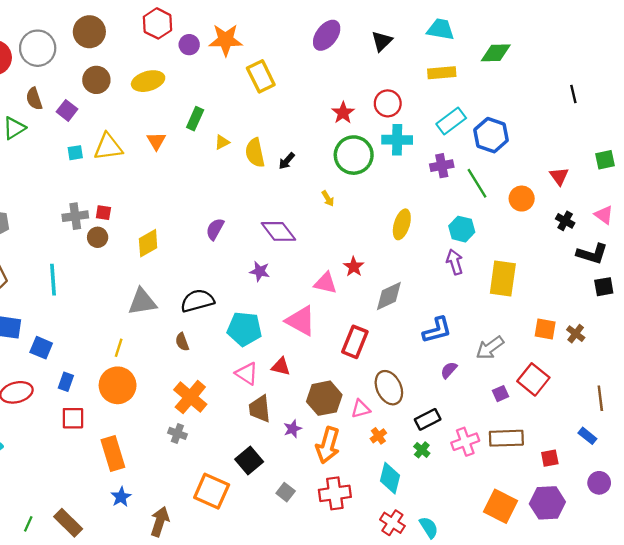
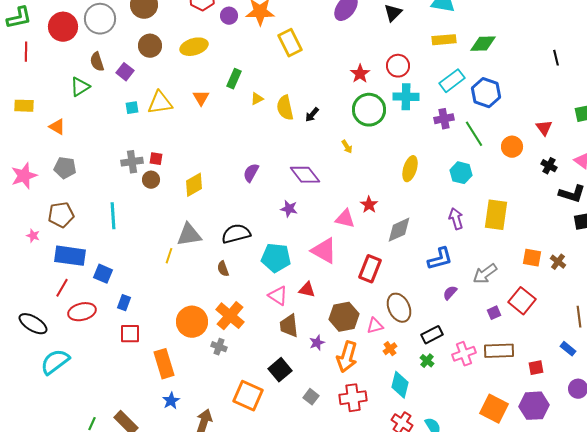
green diamond: (496, 53) -> (483, 44), moved
purple arrow: (455, 262) -> (456, 219), moved
yellow line: (119, 348) -> (169, 256), moved
orange circle: (118, 385) -> (192, 322), moved

